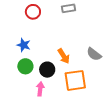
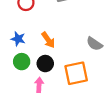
orange arrow: (64, 56) -> (48, 40), moved

